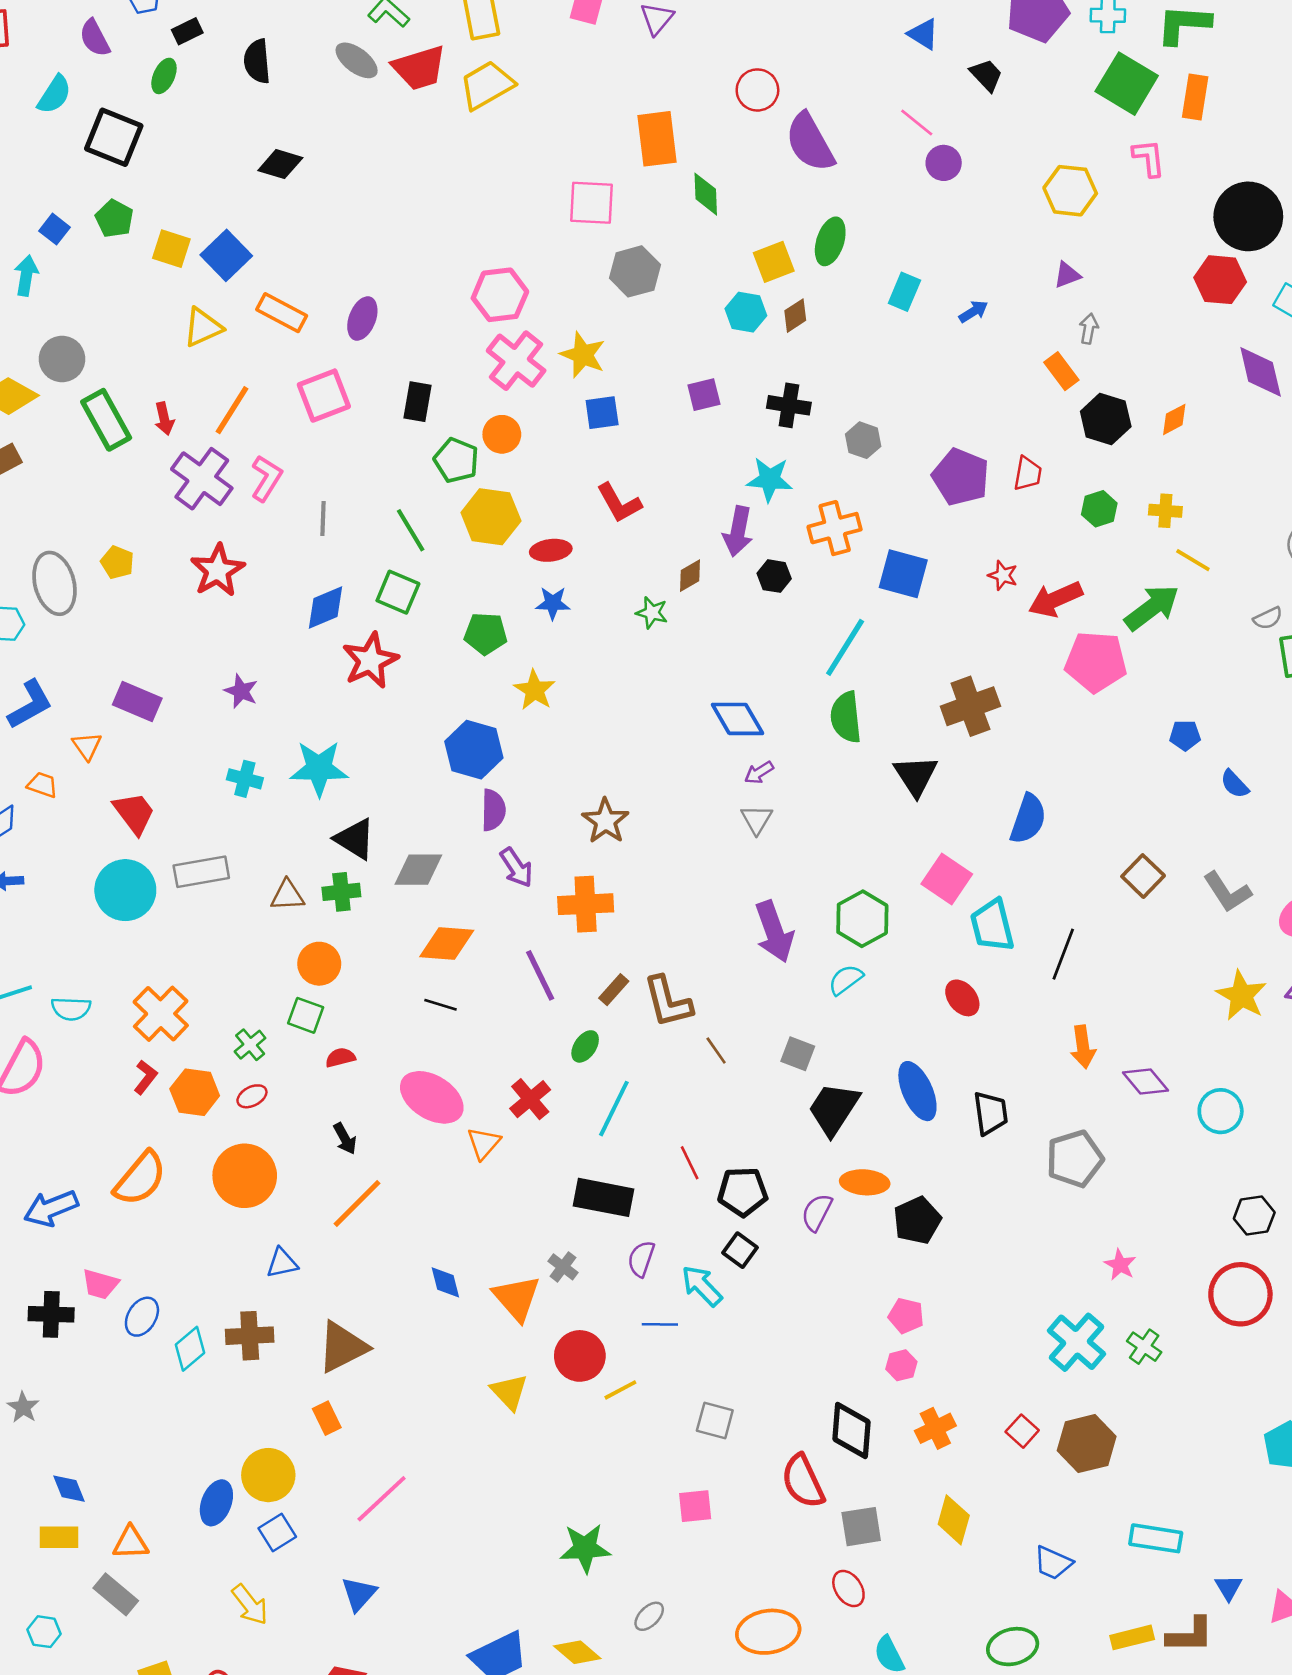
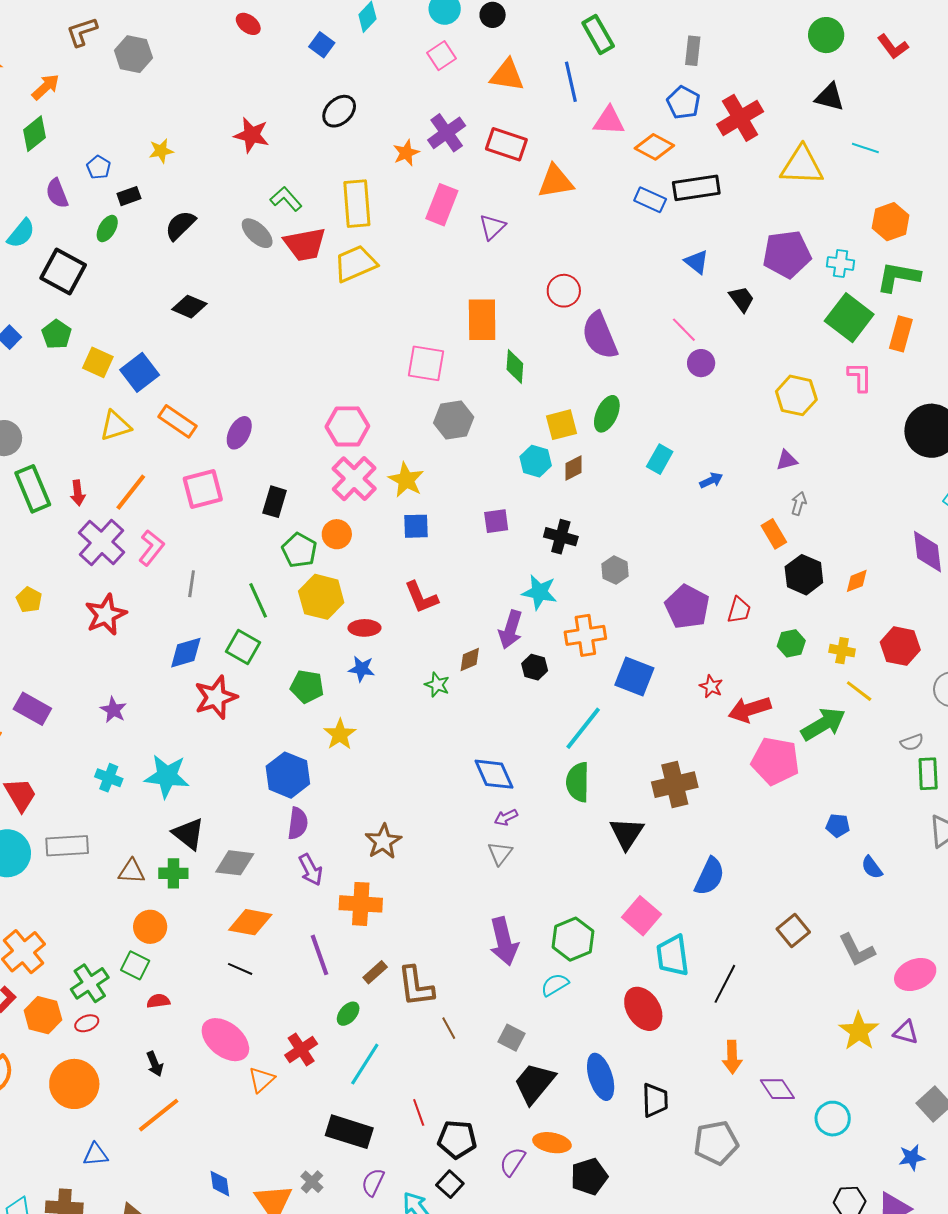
black semicircle: (257, 61) -> (180, 225), turned 44
red hexagon: (1220, 280) -> (900, 646), moved
red ellipse: (962, 998) -> (643, 1009), size x1.5
green cross: (250, 1045) -> (90, 983), size x1.5

